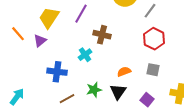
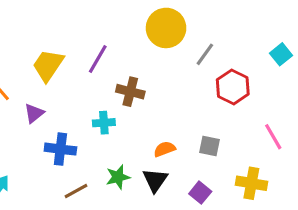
red hexagon: (154, 39) -> (233, 87), moved
purple triangle: (40, 41) -> (34, 113), moved
cyan cross: (85, 55) -> (104, 123), turned 32

